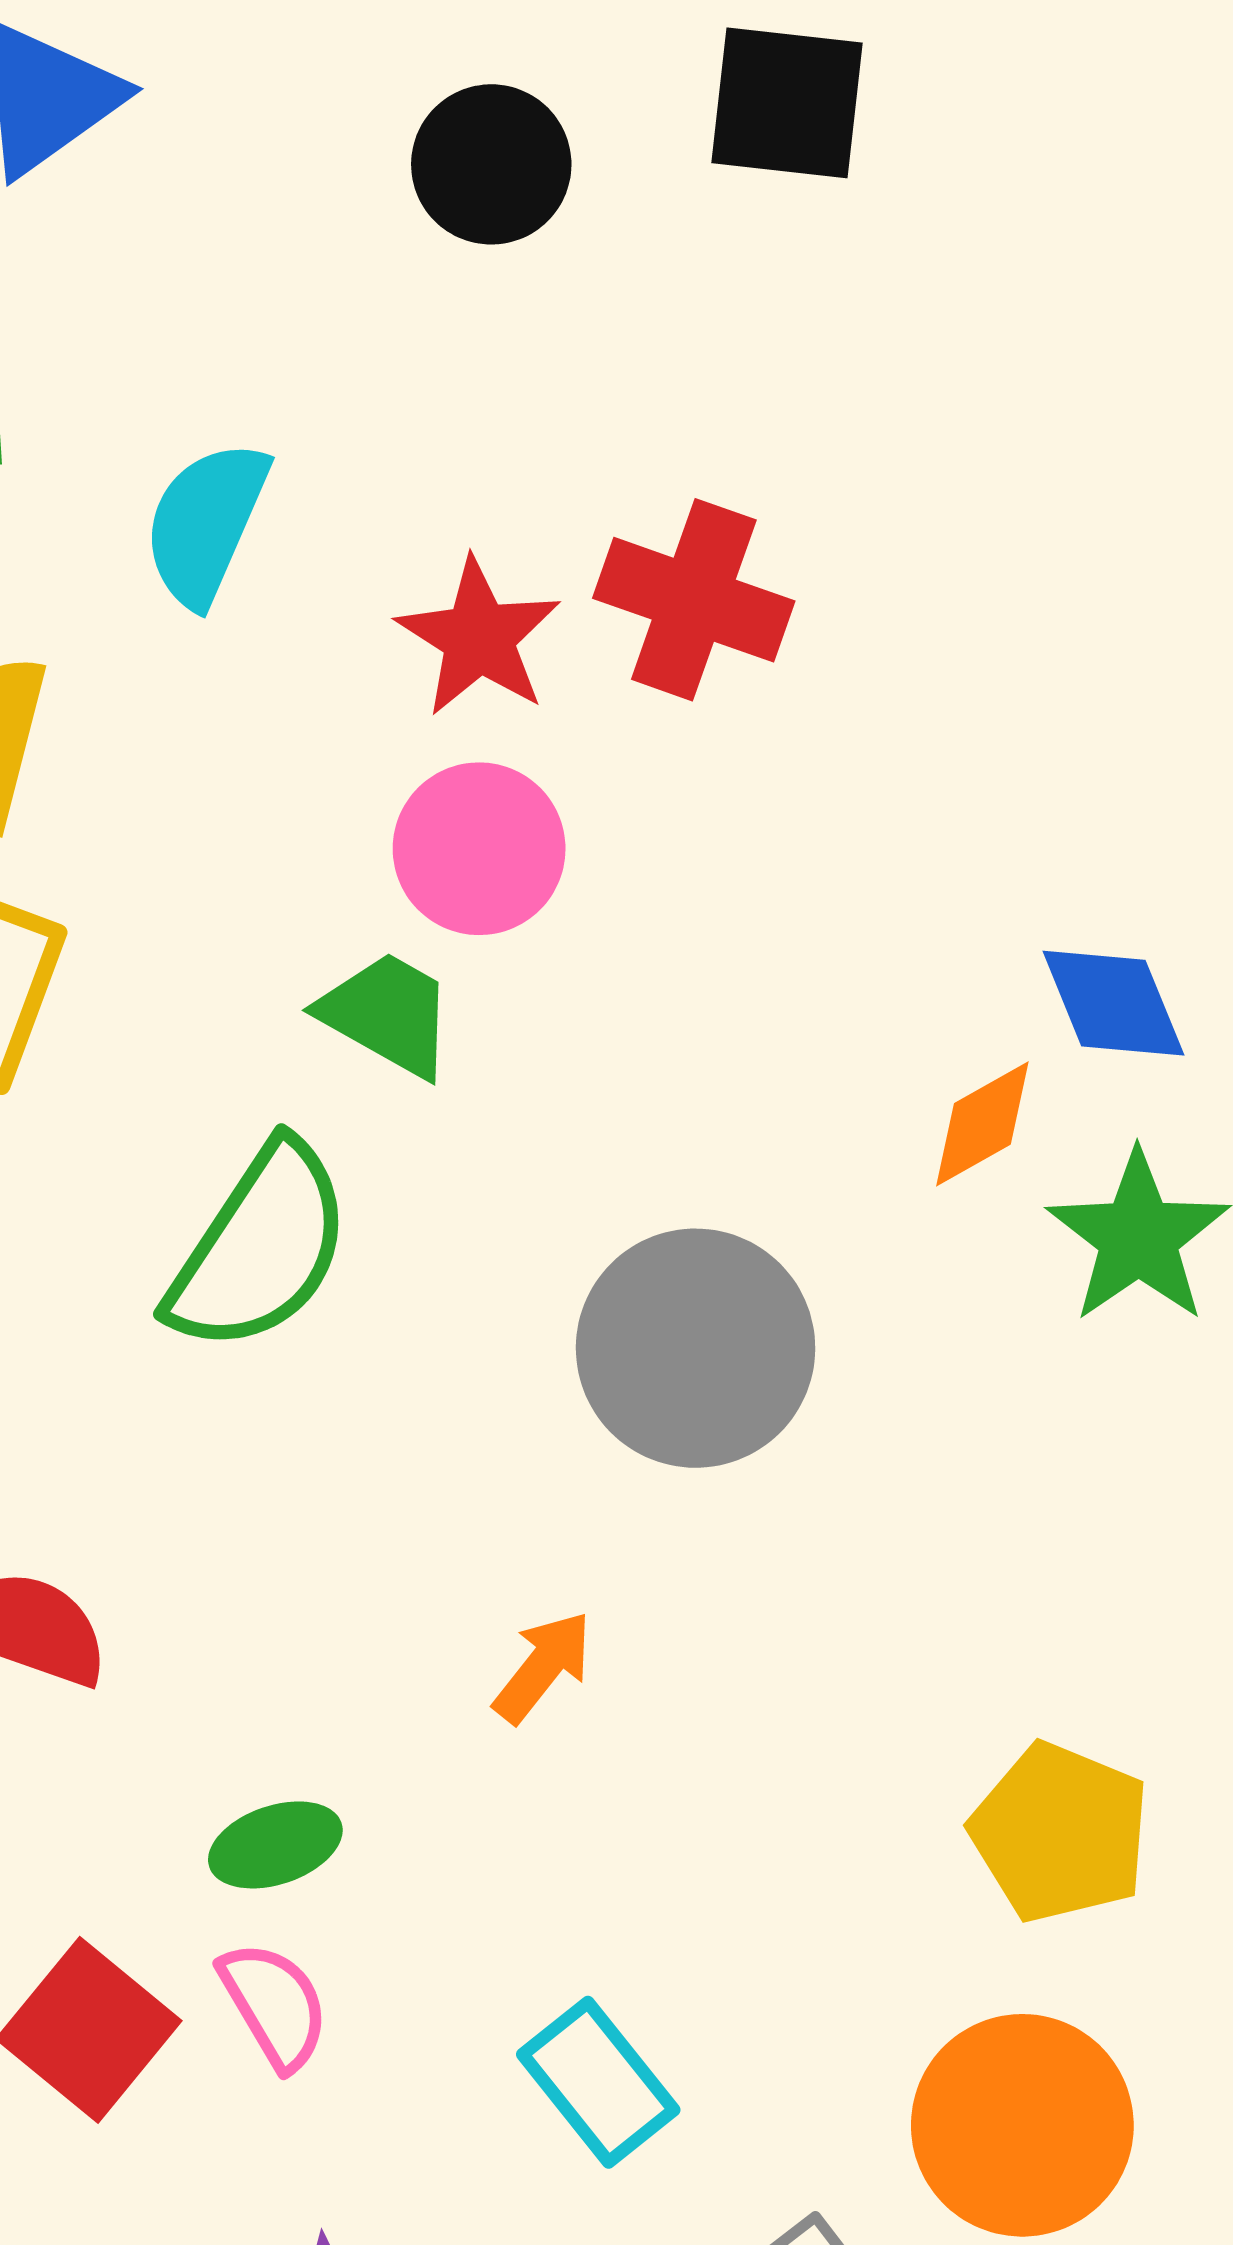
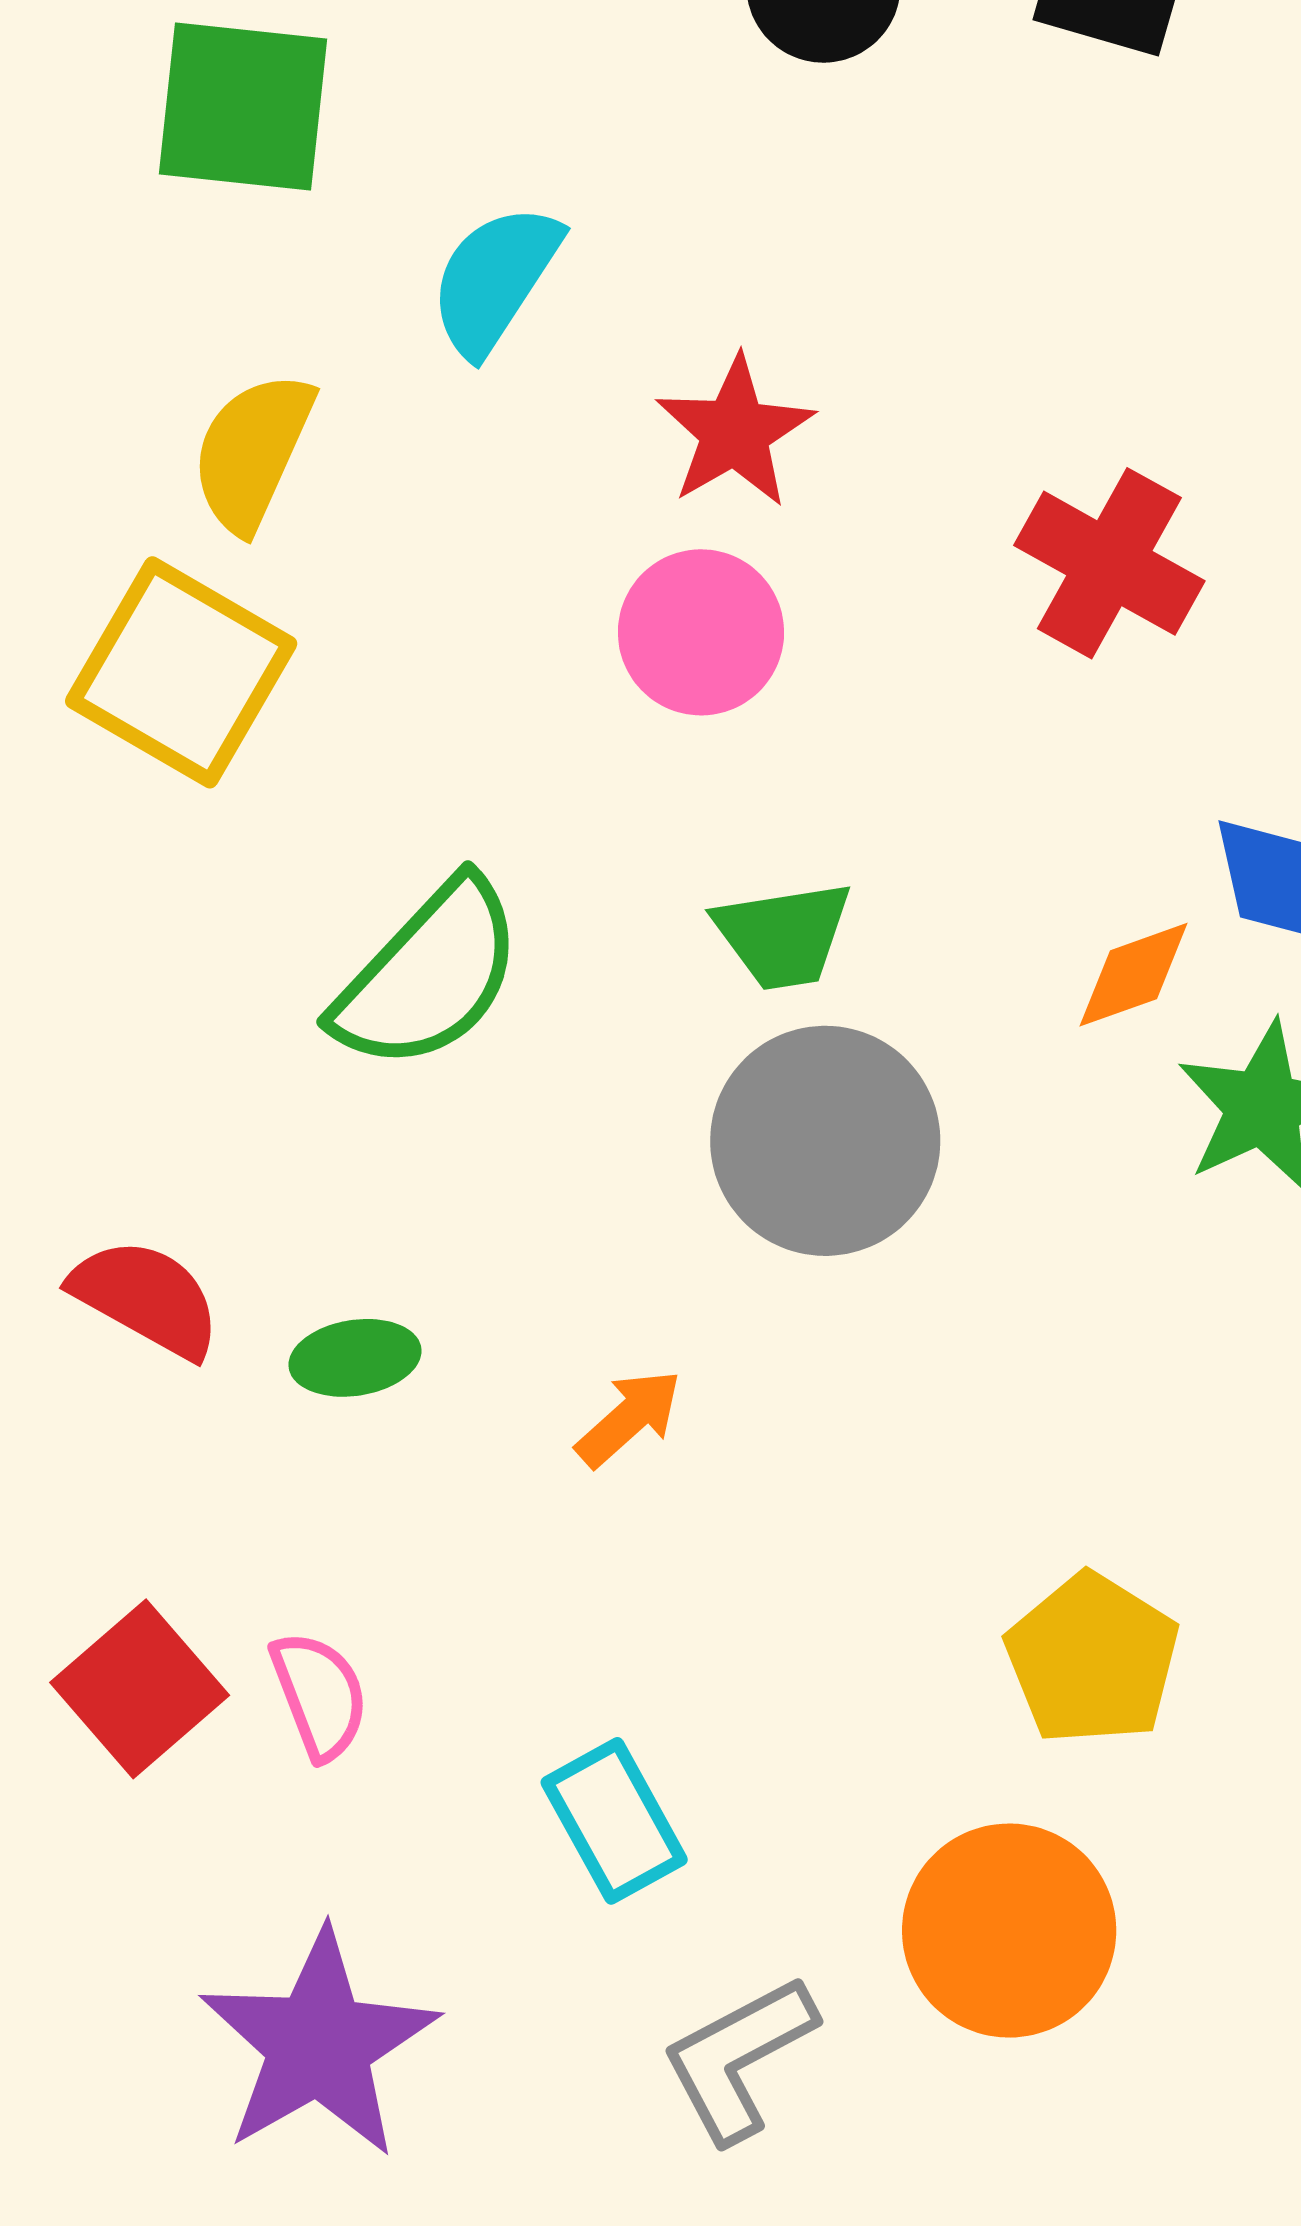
red cross: (694, 600) -> (1109, 563), moved
green trapezoid: (387, 1014) -> (783, 935), moved, turned 132
green ellipse: (275, 1845) -> (355, 1358), moved

